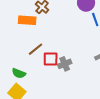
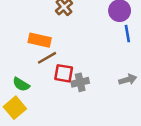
orange rectangle: (27, 20) -> (40, 40), moved

